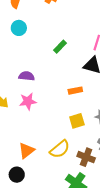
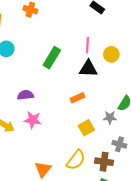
green rectangle: (60, 47) -> (52, 58), size x1.5
pink star: (28, 101) -> (33, 120), turned 30

